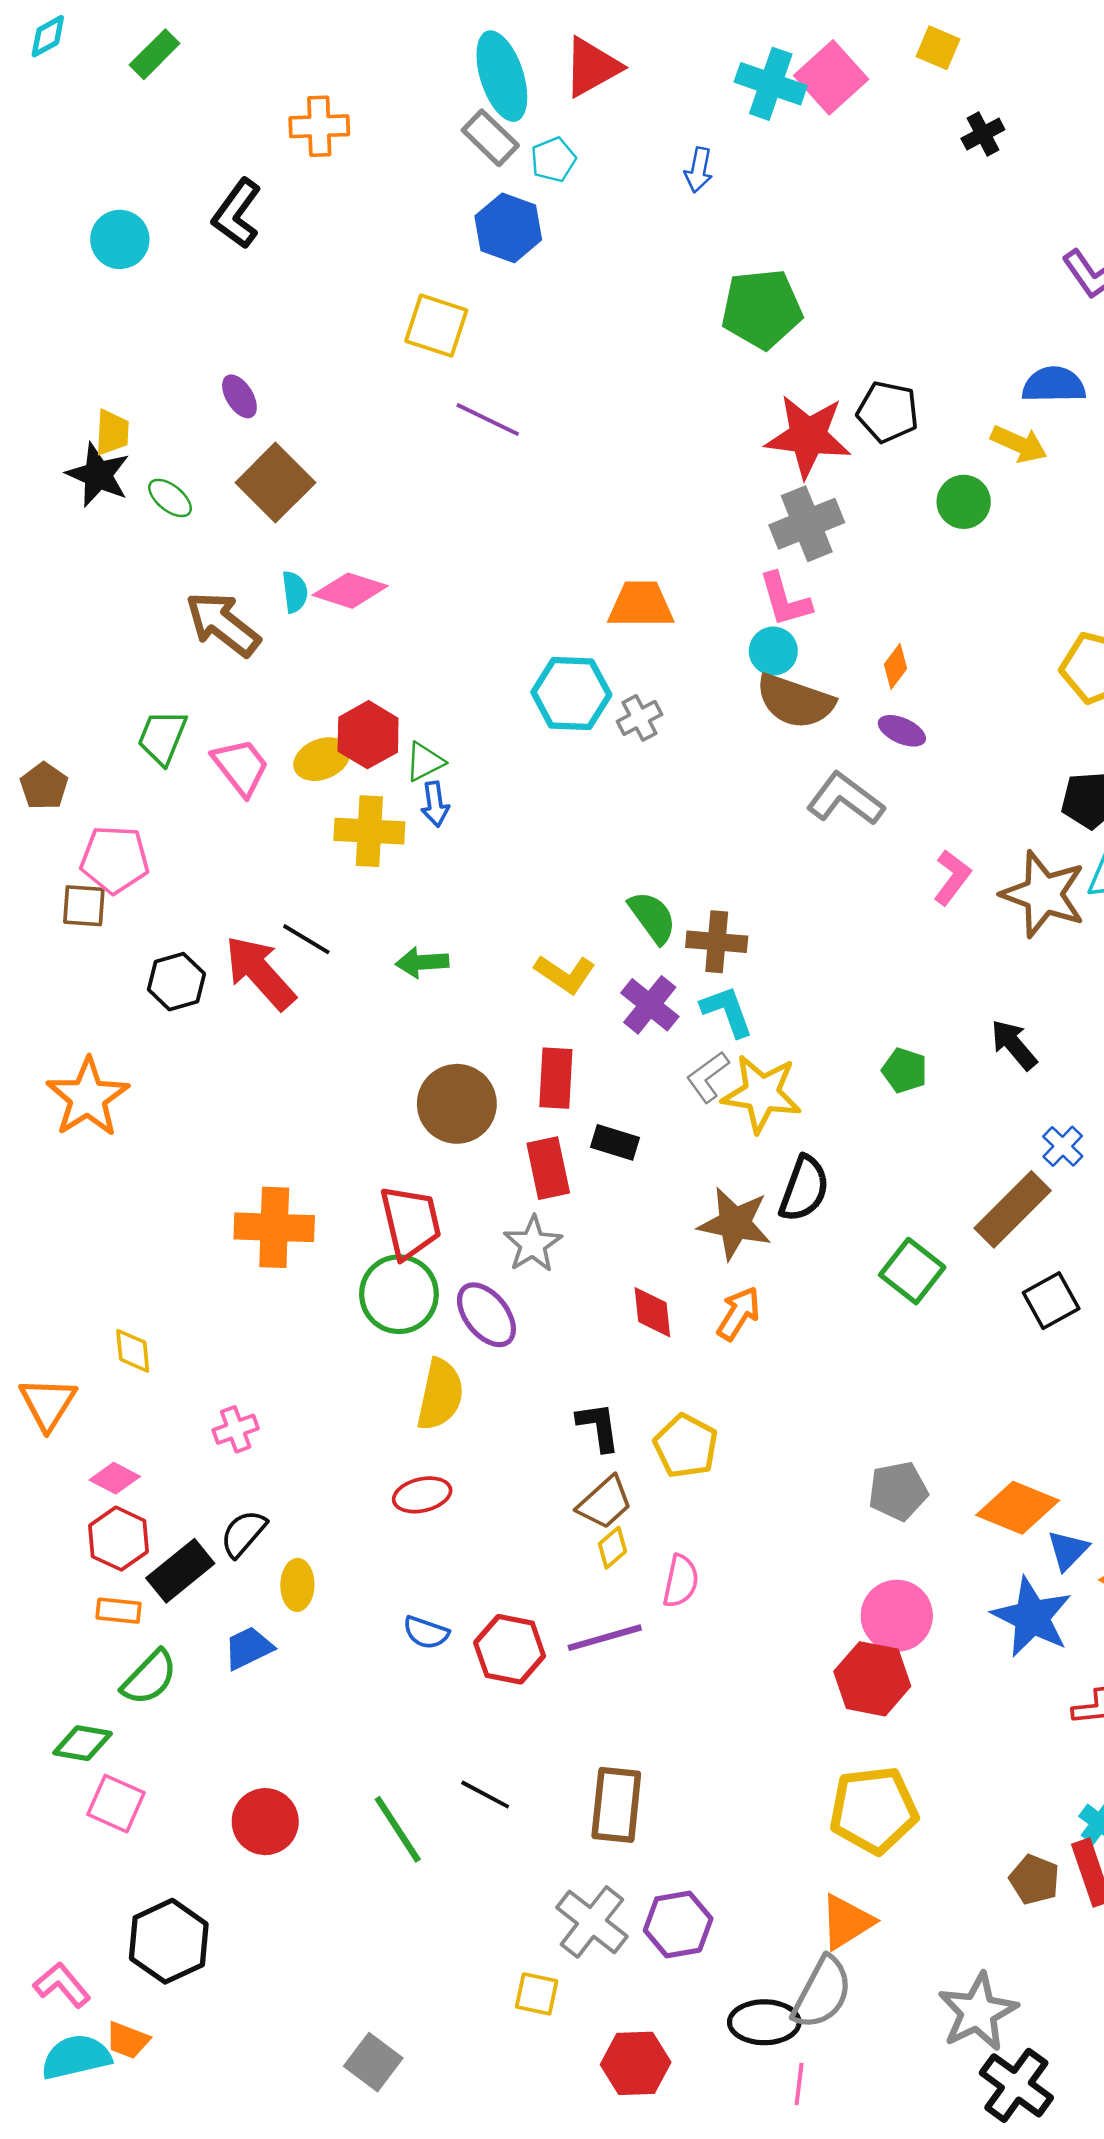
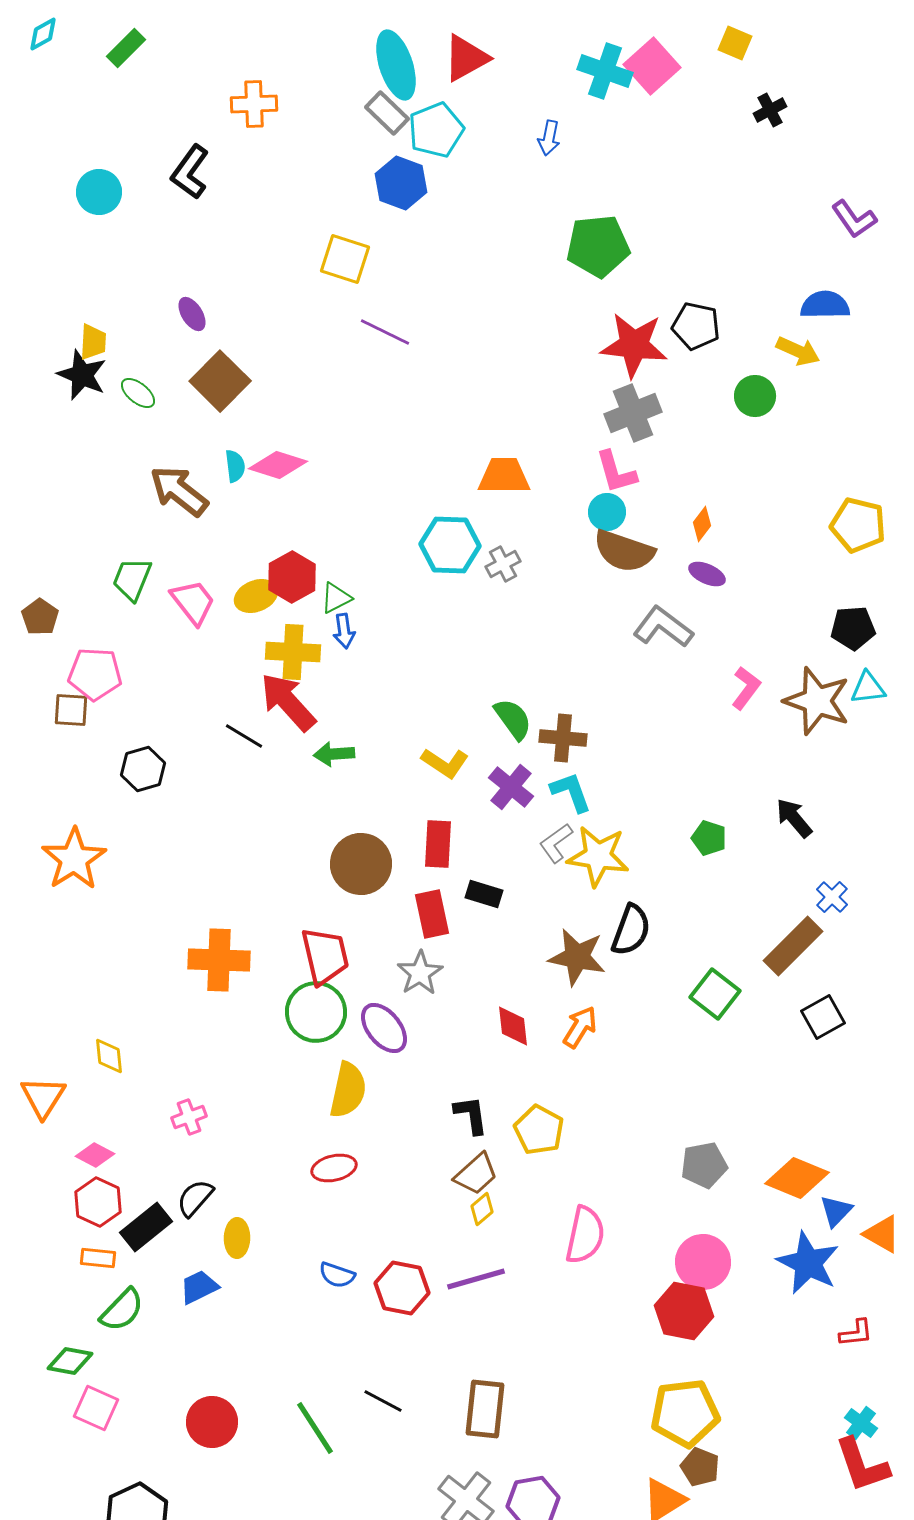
cyan pentagon: (553, 160) -> (436, 130), size x1.6
red arrow: (260, 973) -> (288, 702), moved
pink semicircle: (681, 1581) -> (585, 1235), moved, size x1.4
brown pentagon: (1034, 1879) -> (700, 1467), moved

